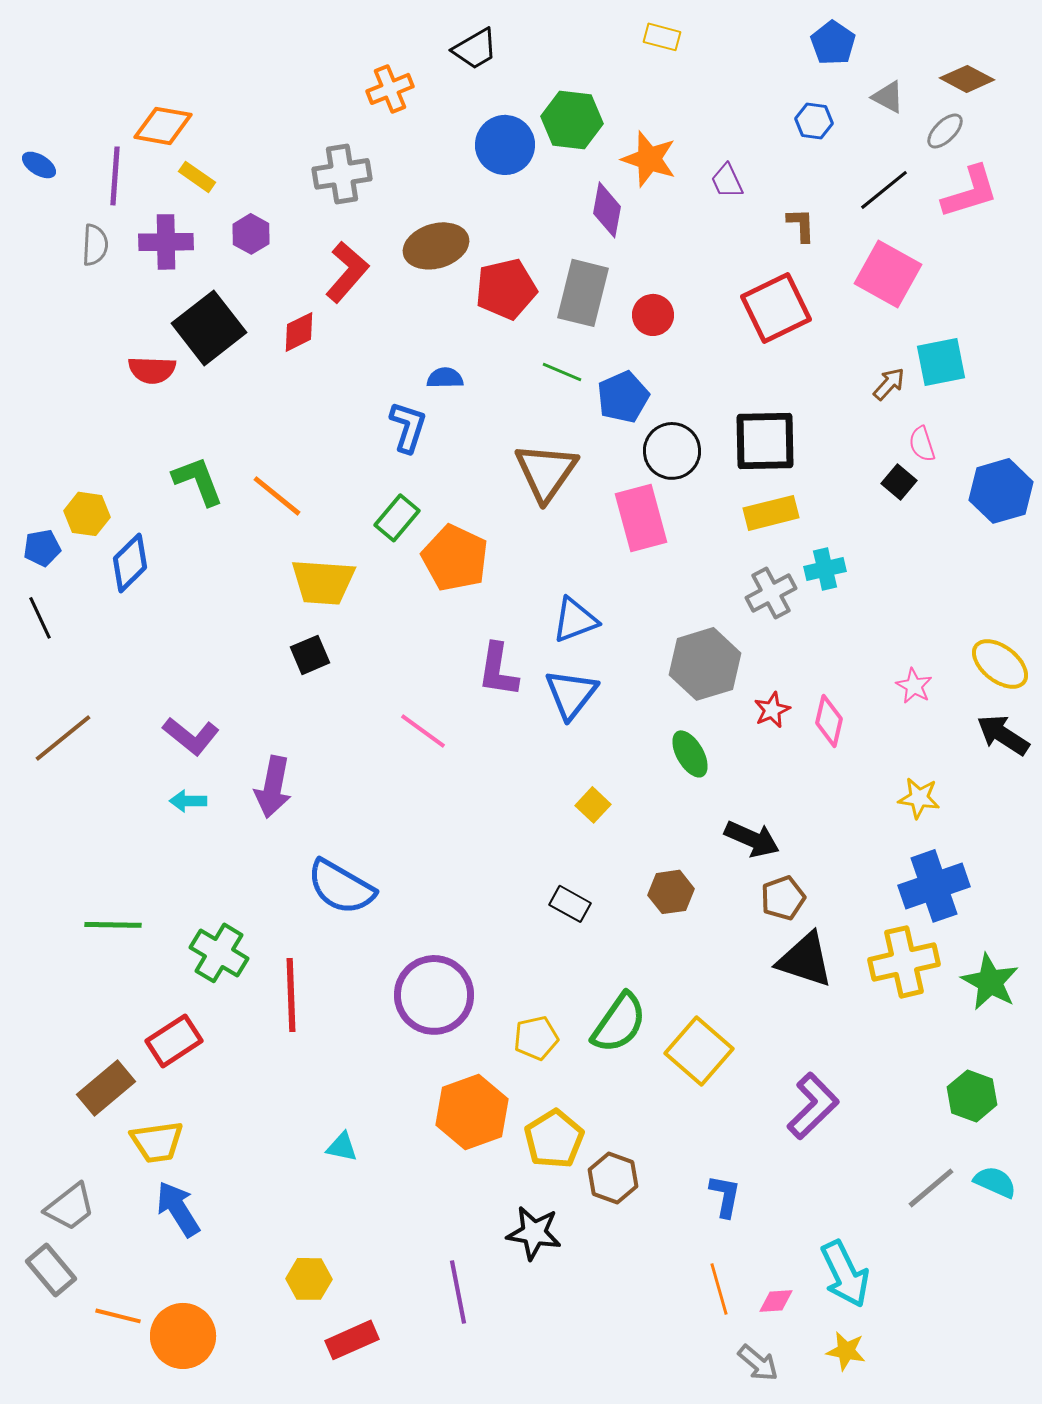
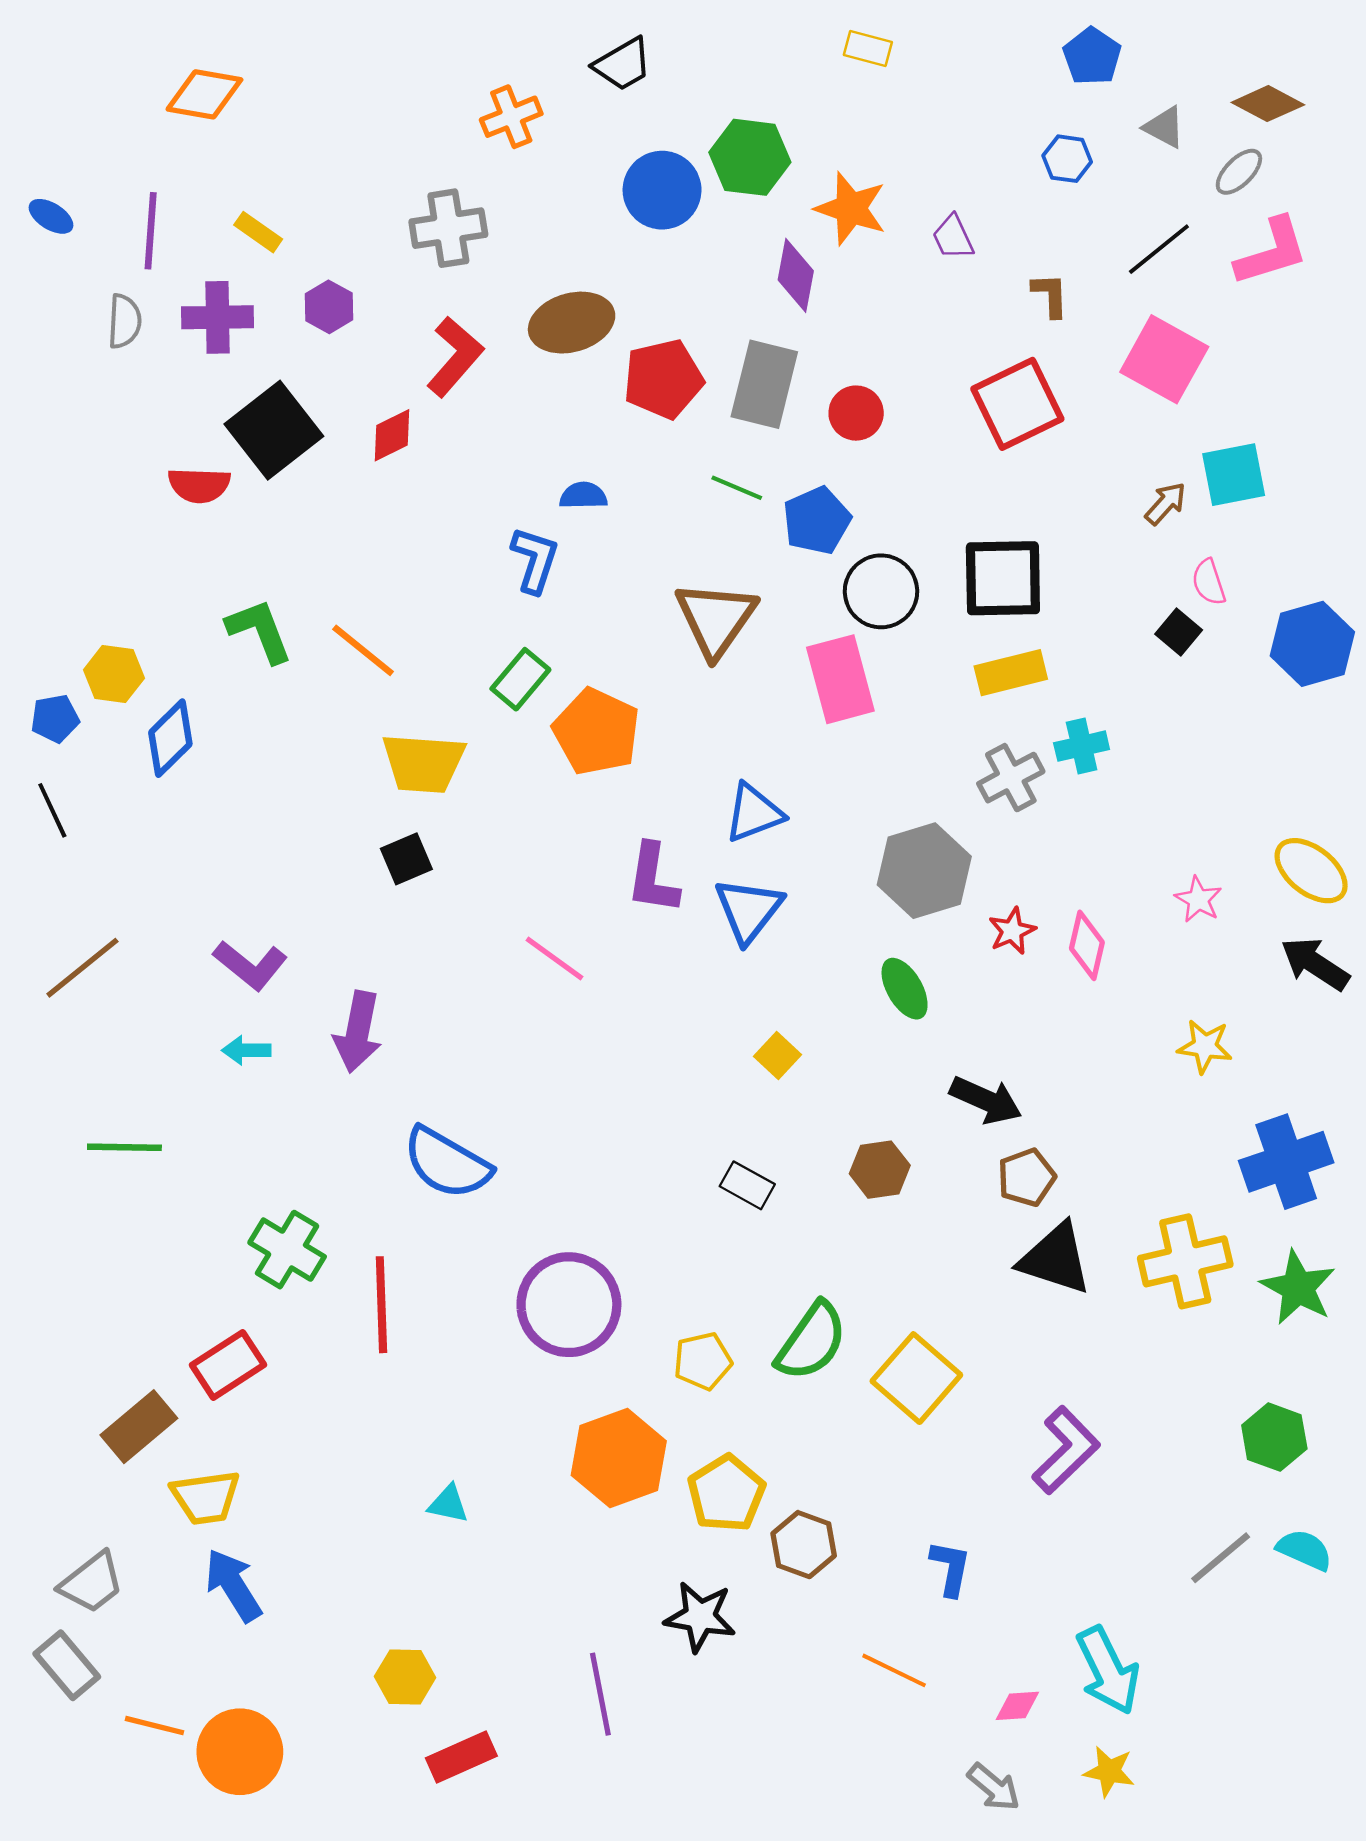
orange diamond: (163, 126) -> (204, 94), moved
blue cross: (934, 886) -> (1286, 1162), moved
green line: (113, 925) -> (124, 1147), moved
orange line: (719, 1289) -> (894, 1670), moved, turned -48

